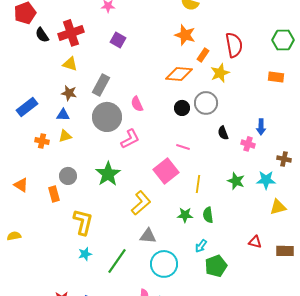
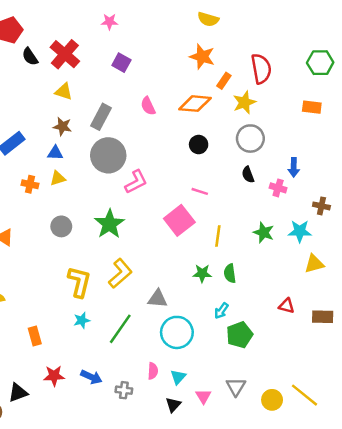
red cross: (71, 33) -> (65, 54), turned -30
gray circle: (206, 103) -> (250, 139), moved
pink semicircle: (137, 104) -> (148, 106), moved
orange rectangle: (54, 194) -> (35, 336), moved
yellow L-shape: (141, 203) -> (120, 273), moved

